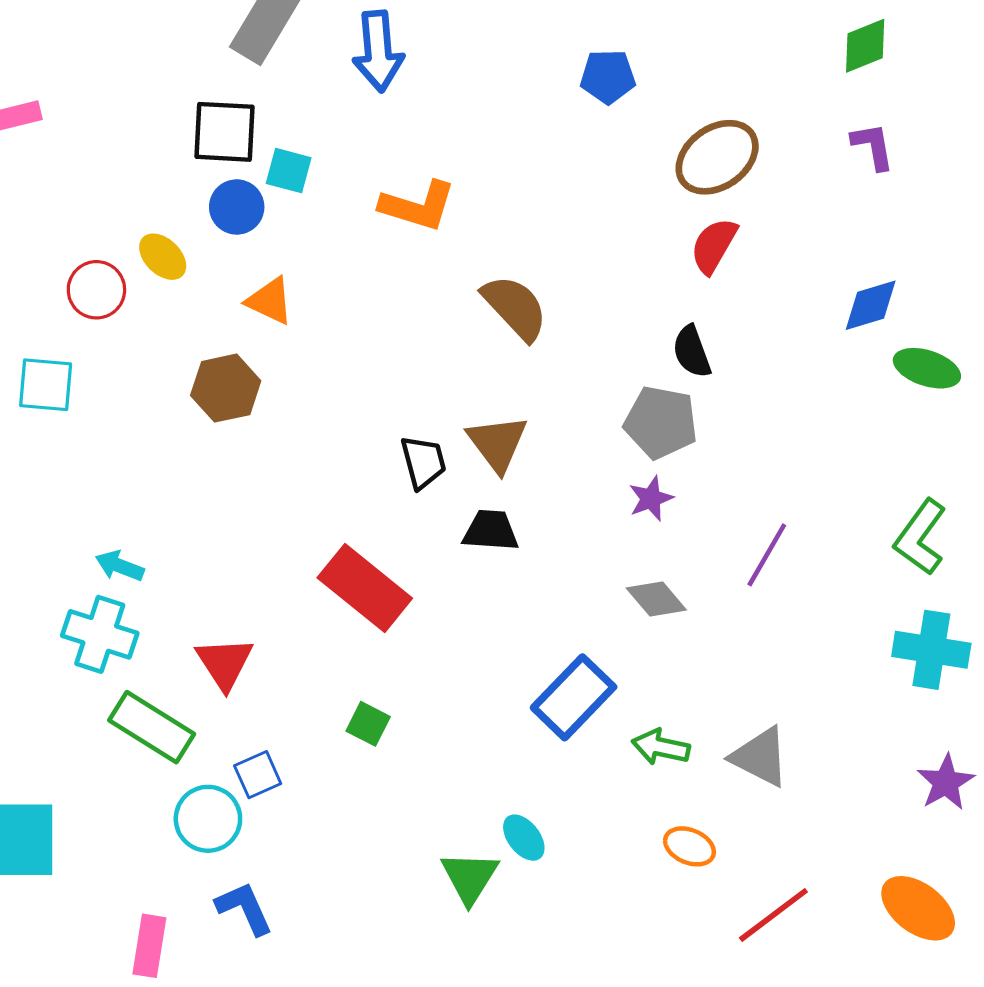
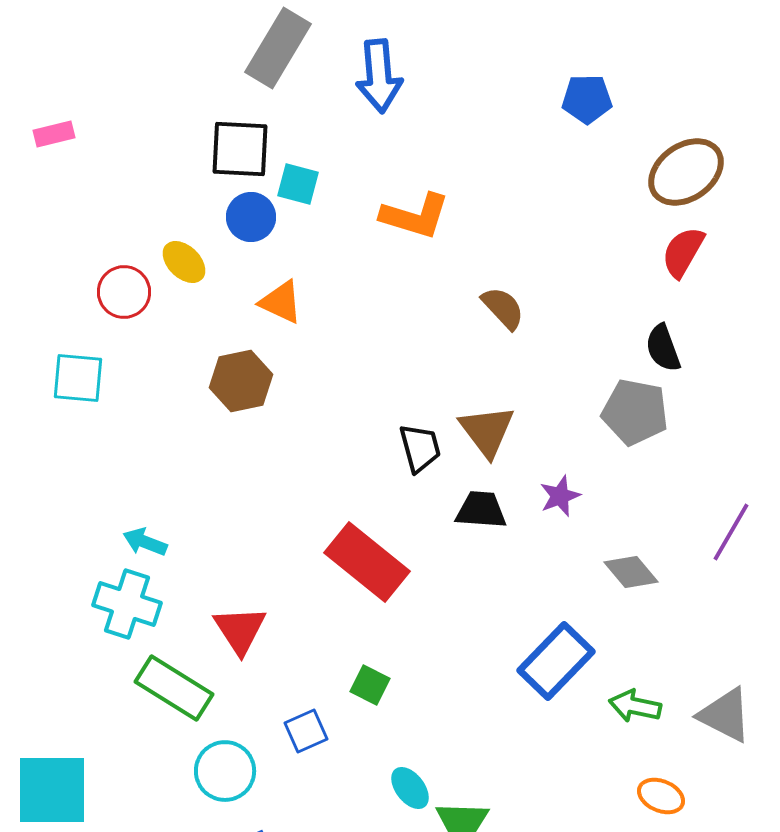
brown semicircle: (515, 307) -> (503, 308), size x0.7
purple star: (651, 499) -> (560, 496), moved
blue square: (258, 775) -> (306, 731), moved
cyan ellipse: (524, 838) -> (410, 788), moved

